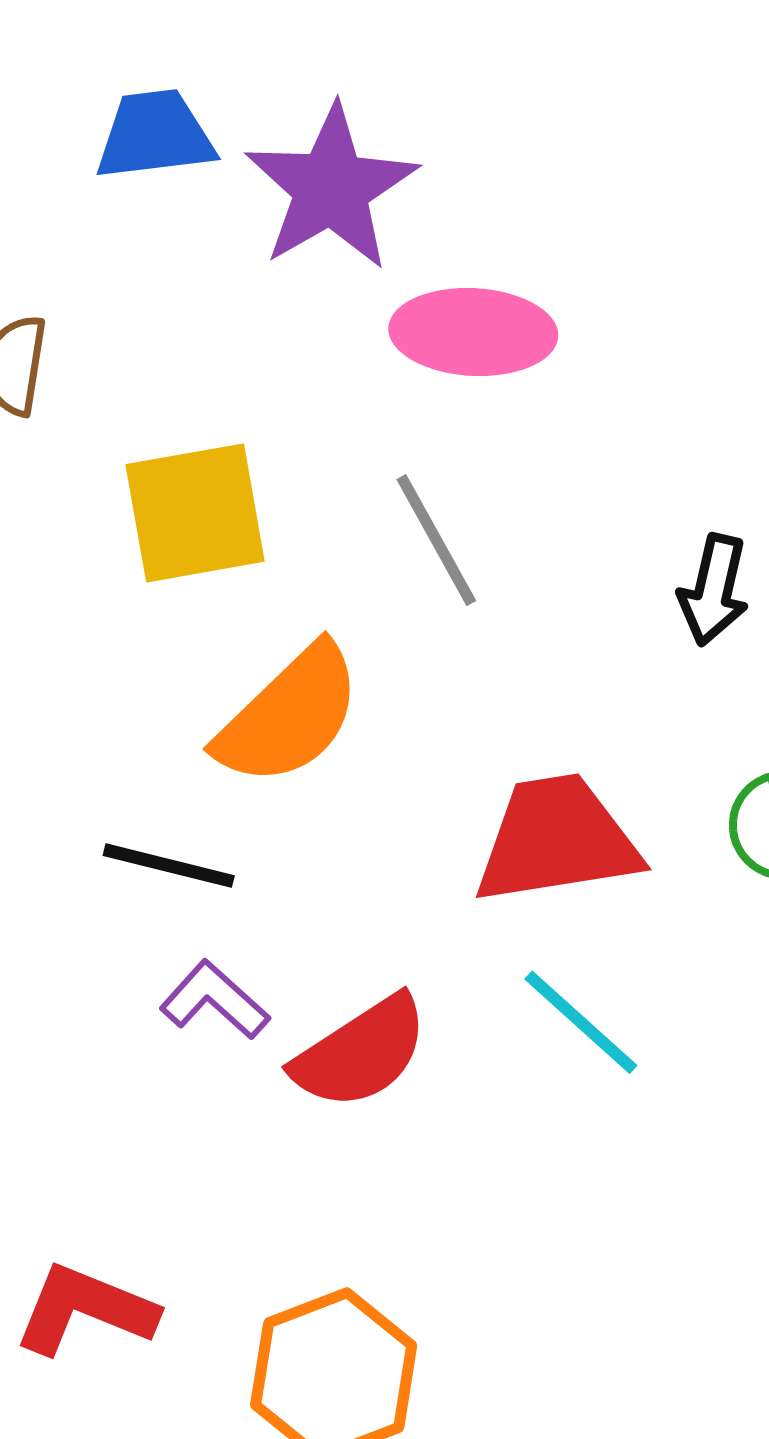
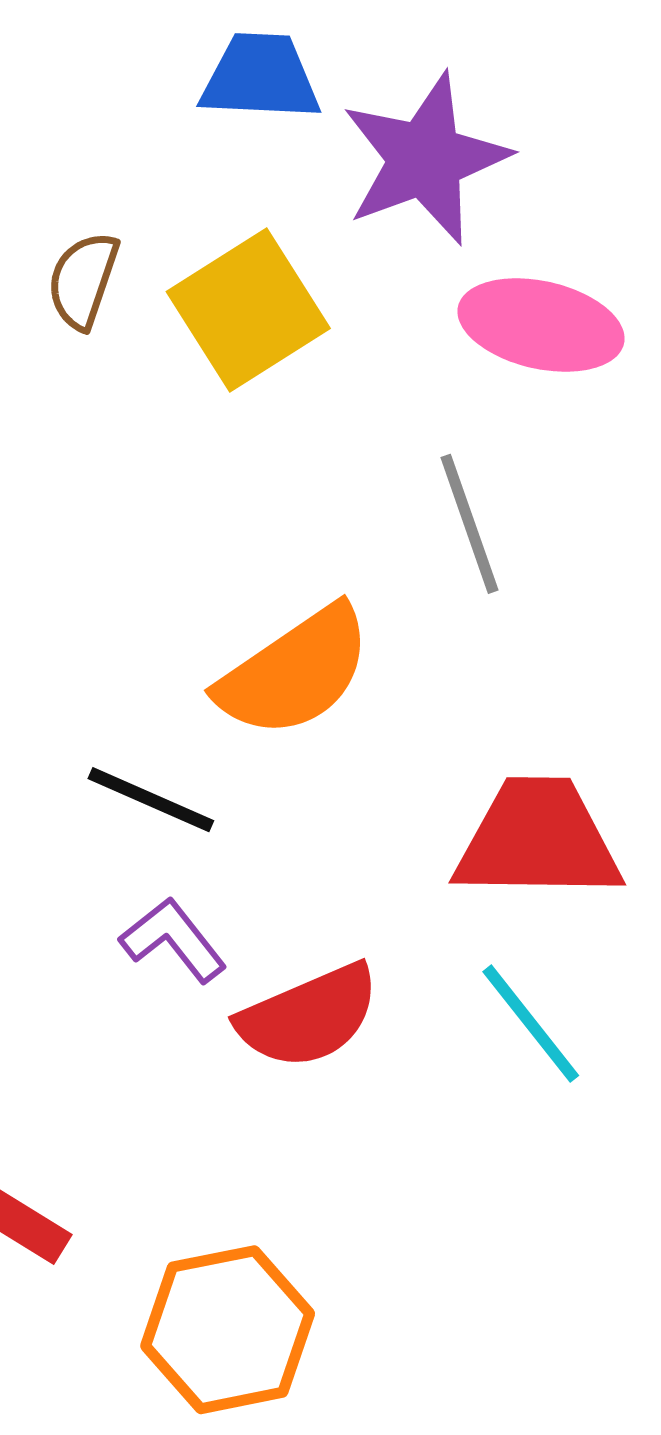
yellow square: (195, 513) -> (248, 310), moved, turned -32

